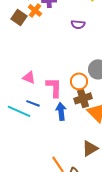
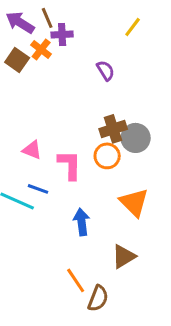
purple semicircle: (78, 24) -> (106, 70), turned -128
brown cross: (83, 98) -> (113, 129), moved
blue arrow: (61, 111) -> (82, 222), moved

